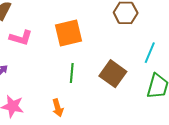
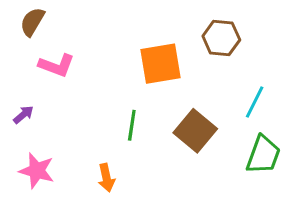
orange square: (69, 33) -> (160, 64), moved

